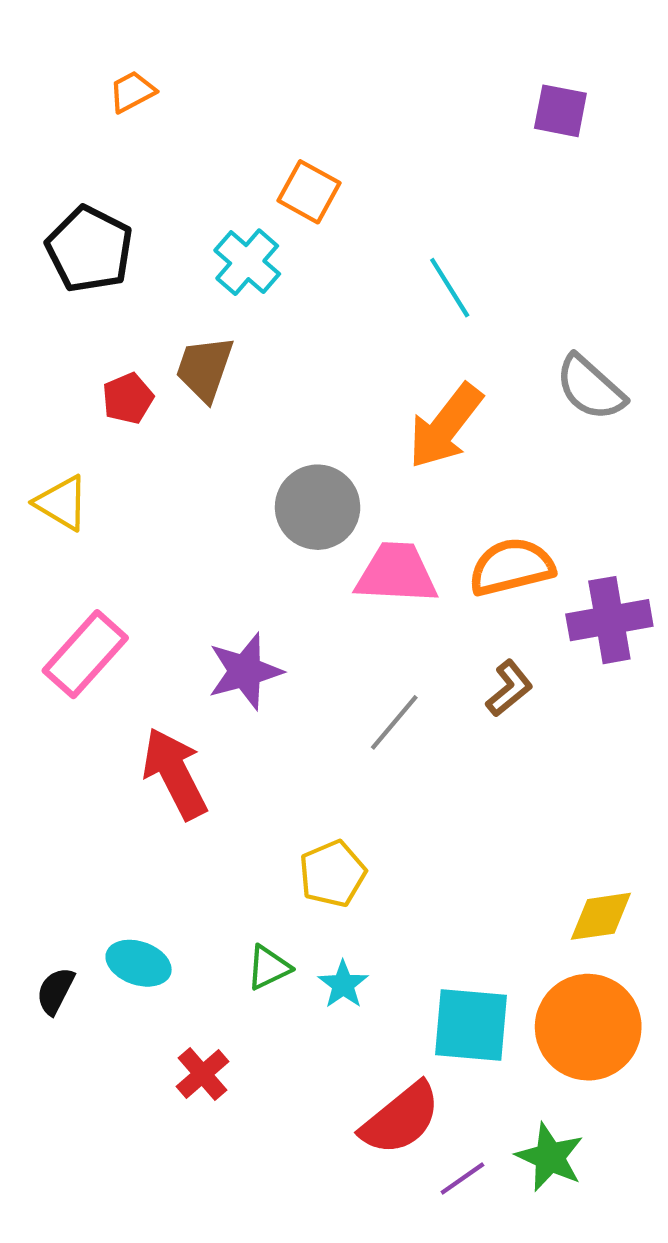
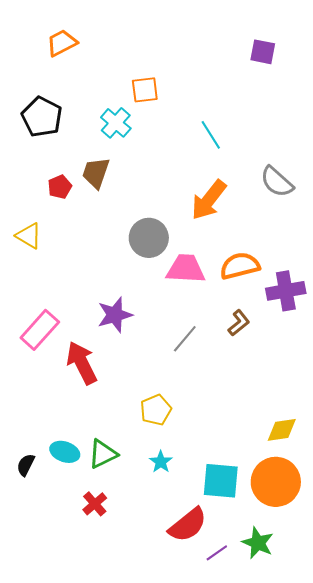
orange trapezoid: (132, 92) -> (62, 43), size x1.4
orange square: (309, 192) -> (145, 90), turned -36
pink rectangle: (85, 654) -> (40, 330), moved
green triangle: (269, 967) -> (103, 454), moved, size x1.4

